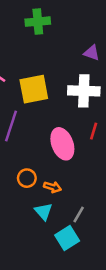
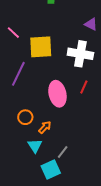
orange arrow: (53, 187) -> (45, 127), turned -72

